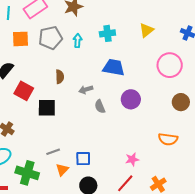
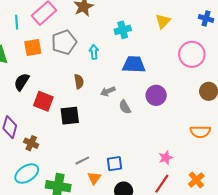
cyan arrow: (78, 41) -> (94, 52), moved

